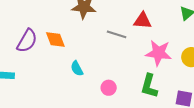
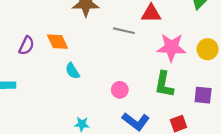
purple semicircle: (27, 41) -> (26, 46), size x0.7
cyan semicircle: (77, 68) -> (72, 71), moved

